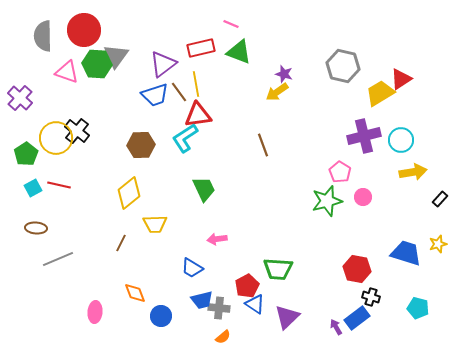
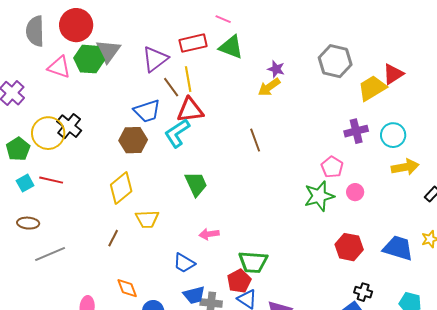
blue trapezoid: (155, 95) -> (147, 111), moved
purple cross: (364, 136) -> (356, 131), size x0.7
green trapezoid: (278, 269) -> (253, 262), moved
red hexagon: (357, 269) -> (349, 247), moved

